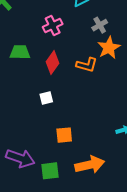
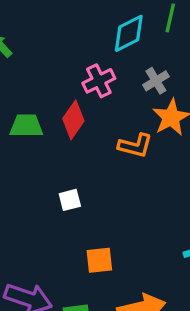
pink cross: (53, 25) -> (99, 81), moved
red diamond: (53, 63) -> (73, 120), moved

